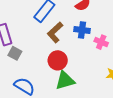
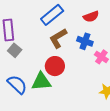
green triangle: (65, 80) -> (41, 81), moved

